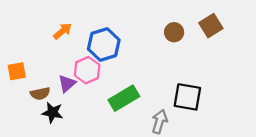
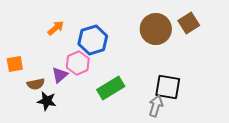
brown circle: (174, 32) -> (156, 29), size x1.8
gray arrow: (160, 121) -> (156, 106), moved

